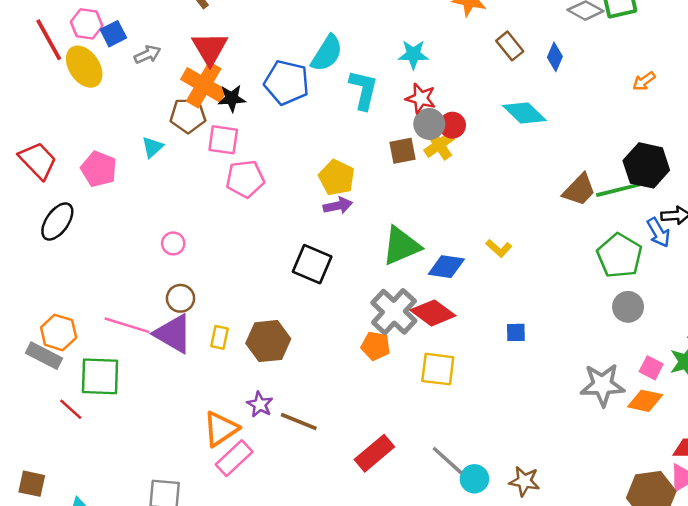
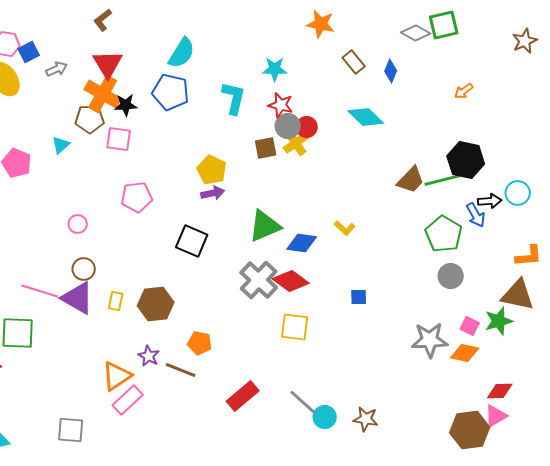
cyan semicircle: (327, 53) -> (182, 53), moved
pink pentagon: (245, 179) -> (137, 197), moved
orange pentagon: (376, 346) -> (200, 343), moved

